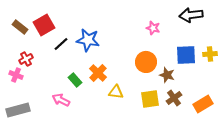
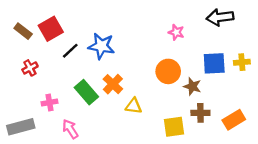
pink cross: (16, 75) -> (50, 103), moved, turned -32
green rectangle: (75, 80) -> (86, 92), size x1.5
brown cross: (174, 98) -> (200, 113), turned 35
yellow square: (150, 99) -> (174, 127), moved
pink arrow: (61, 100) -> (70, 129), moved, turned 30

